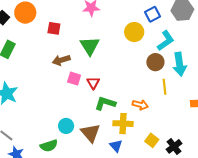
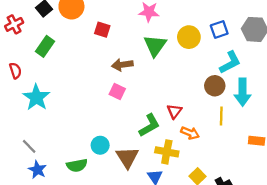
yellow circle: (134, 32) -> (189, 37), moved
green triangle: (90, 46) -> (155, 46), moved
brown arrow: (61, 60) -> (122, 65), moved
red triangle: (93, 83) -> (174, 111), moved
green L-shape: (105, 103) -> (149, 125), turned 125

